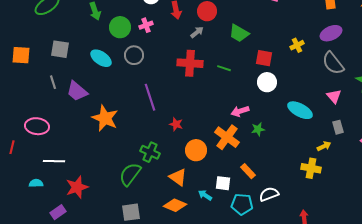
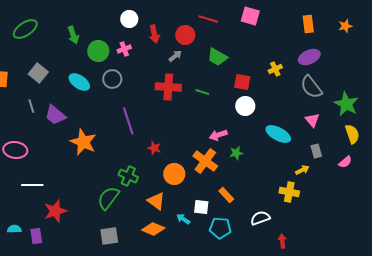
gray square: (60, 49) -> (38, 73), turned 30
cyan semicircle: (36, 183) -> (14, 229), moved
white semicircle: (269, 194) -> (260, 218), moved
purple rectangle: (58, 212) -> (36, 236), turned -63

